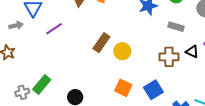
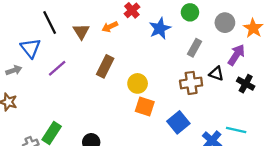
gray rectangle: (176, 27) -> (194, 48), turned -70
brown rectangle: (101, 43) -> (105, 66), moved
orange square: (123, 88) -> (145, 106), moved

